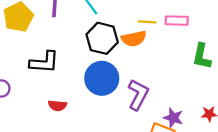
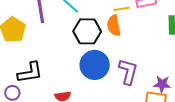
orange semicircle: (134, 39) -> (114, 25), turned 105
black L-shape: (44, 62) -> (30, 73), moved

